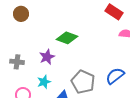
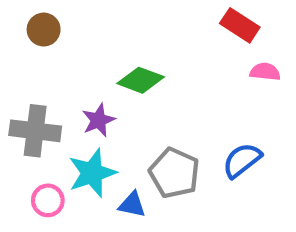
gray cross: (17, 62) -> (35, 131), size x1.6
cyan star: (44, 82) -> (92, 173), size x1.6

